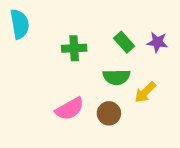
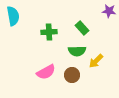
purple star: (157, 42) -> (109, 11), moved

